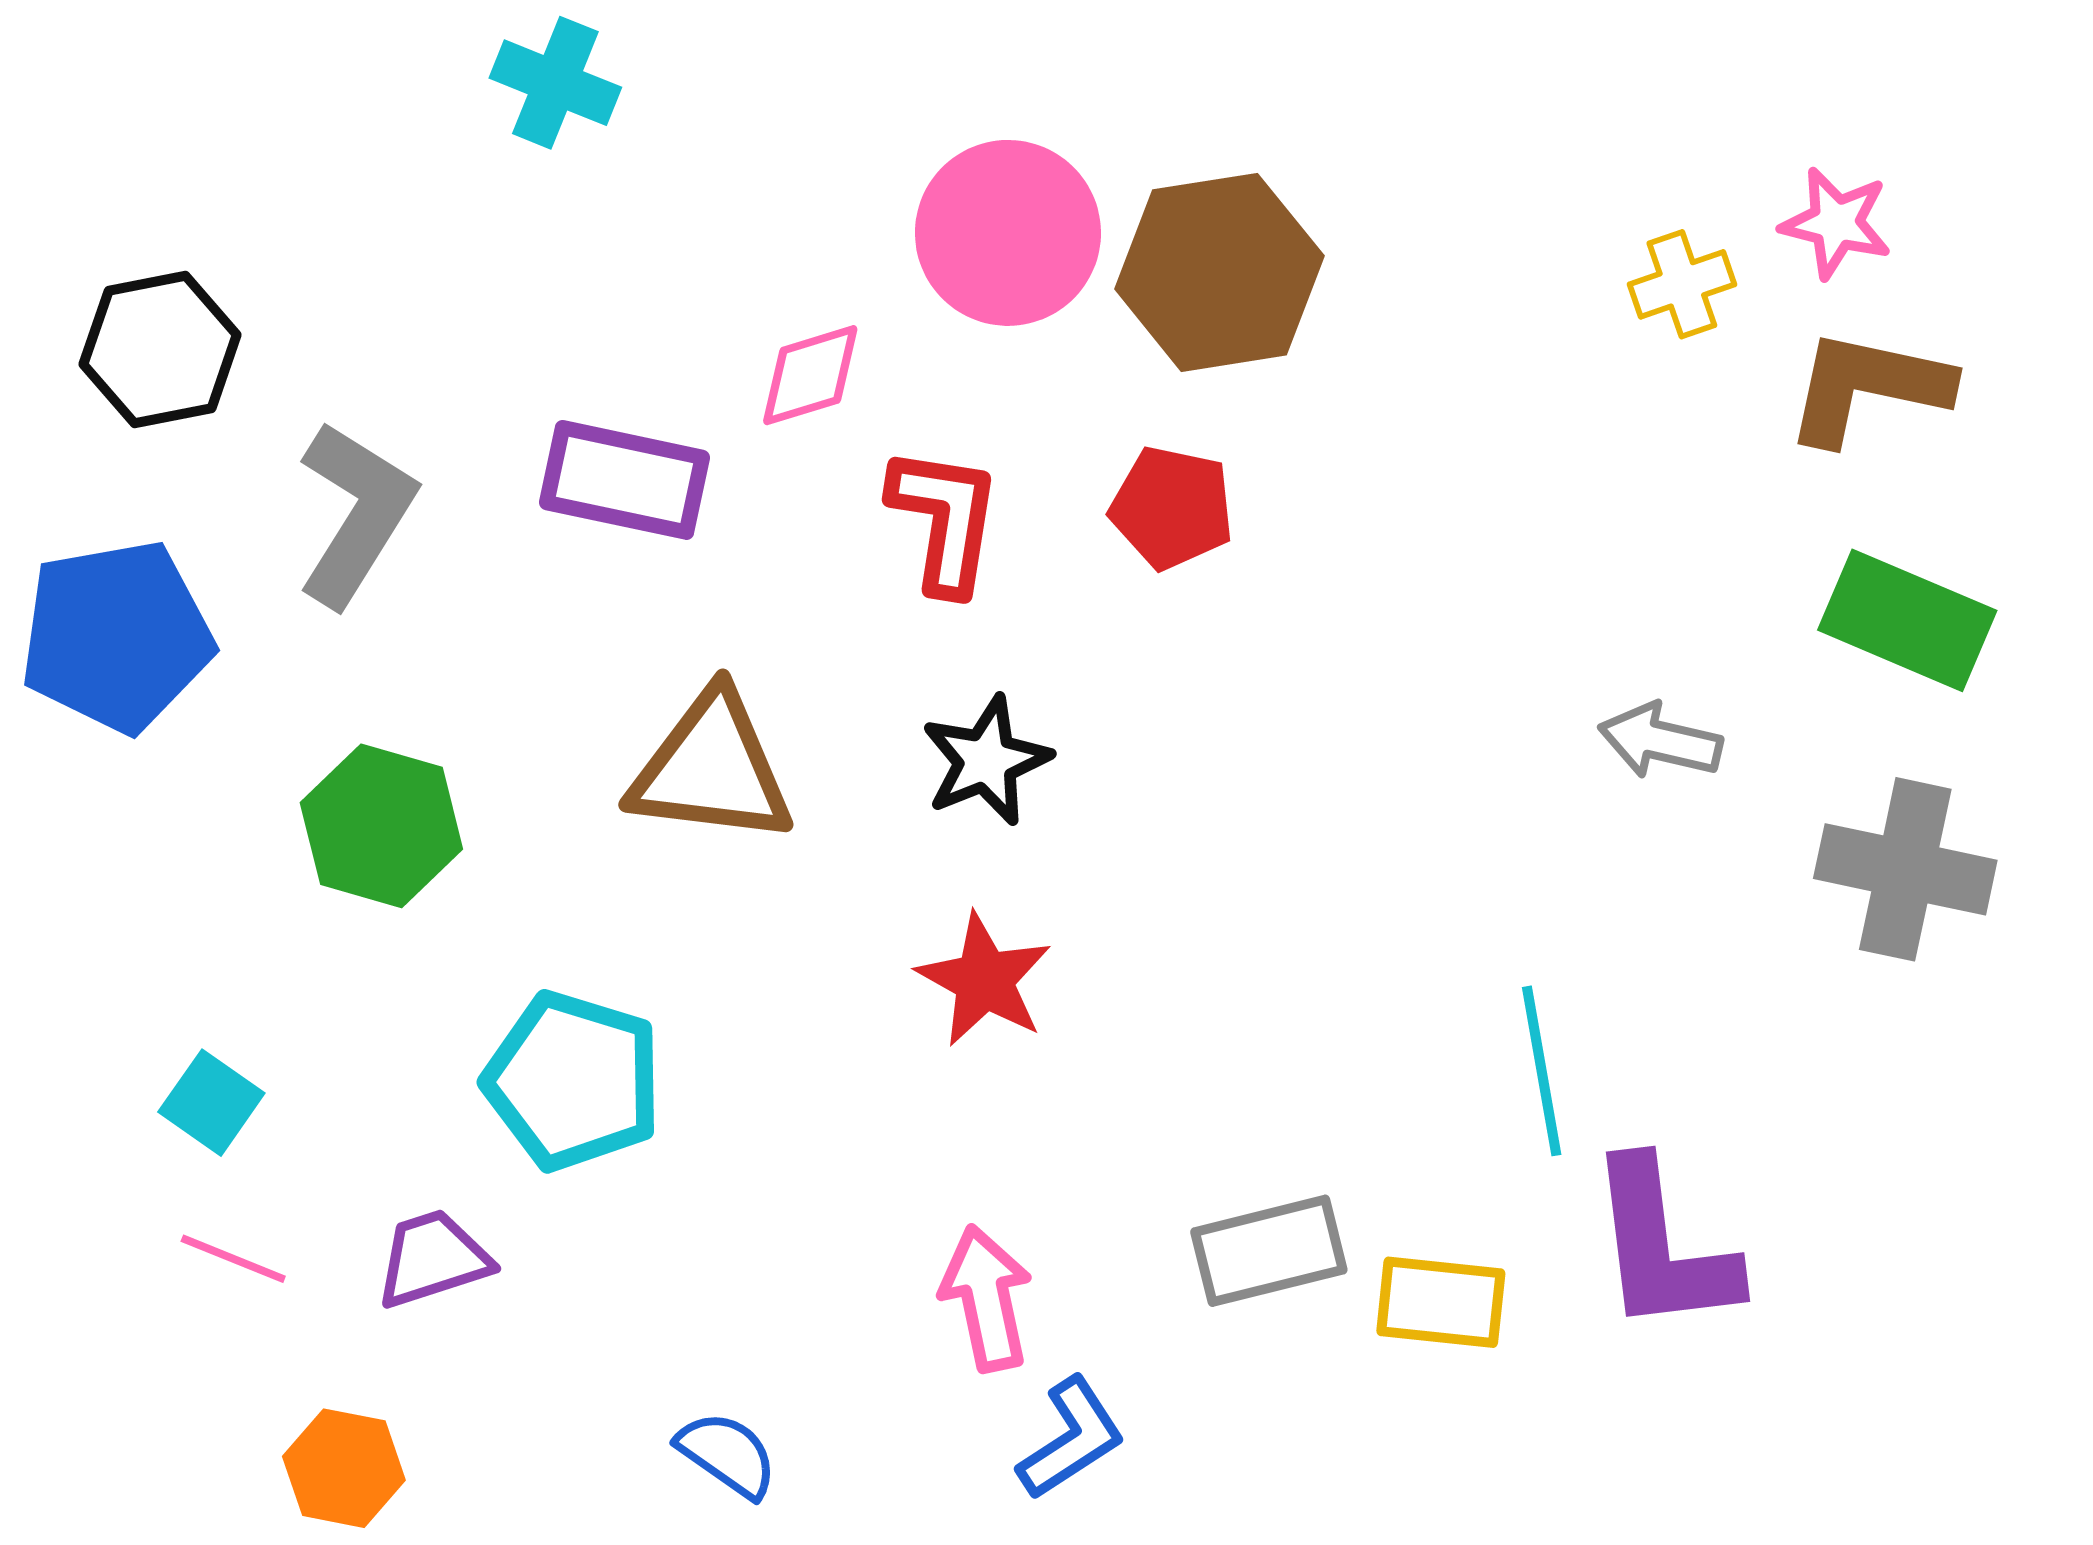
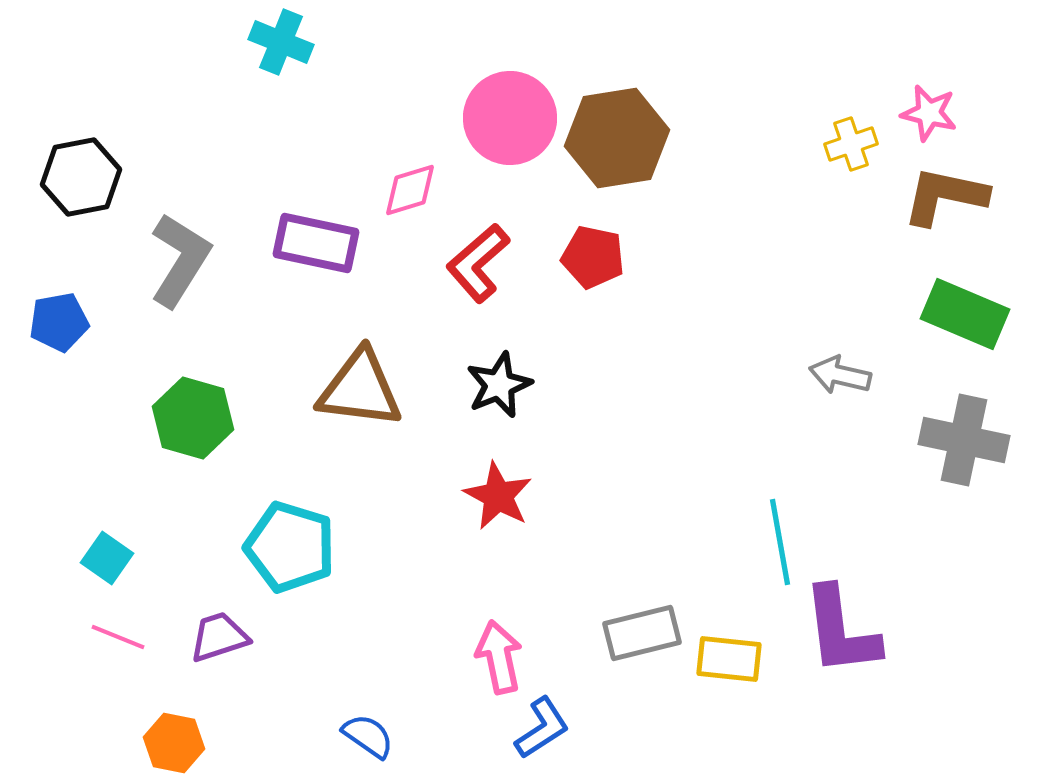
red L-shape: (945, 520) -> (478, 263), turned -140
blue pentagon: (117, 636) -> (59, 322), size x0.6

